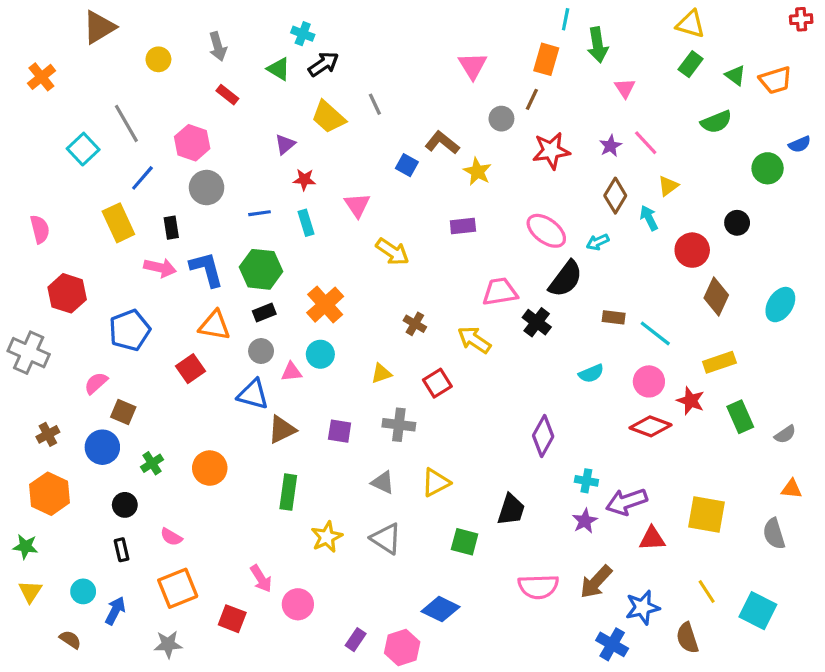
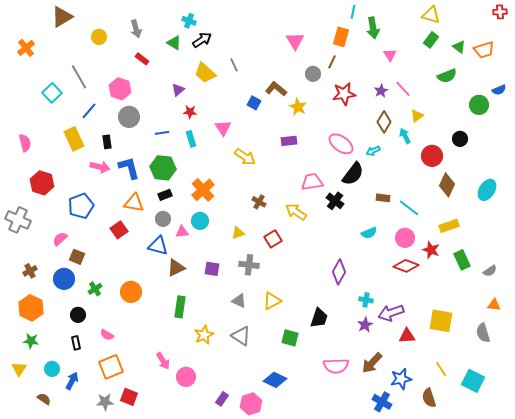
green star: (25, 547) -> (31, 341), moved
red square: (232, 619) -> (129, 397), moved

